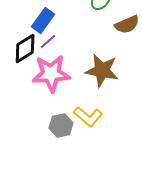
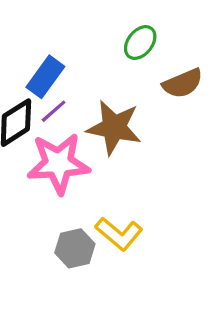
brown star: (102, 70) -> (114, 127), moved

